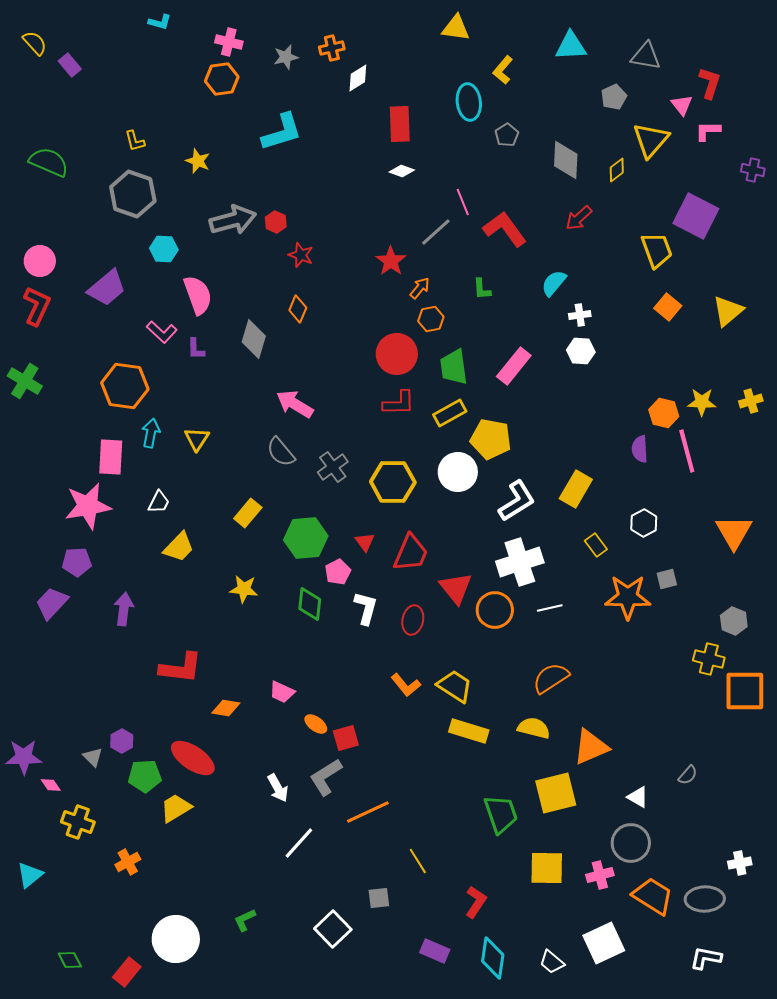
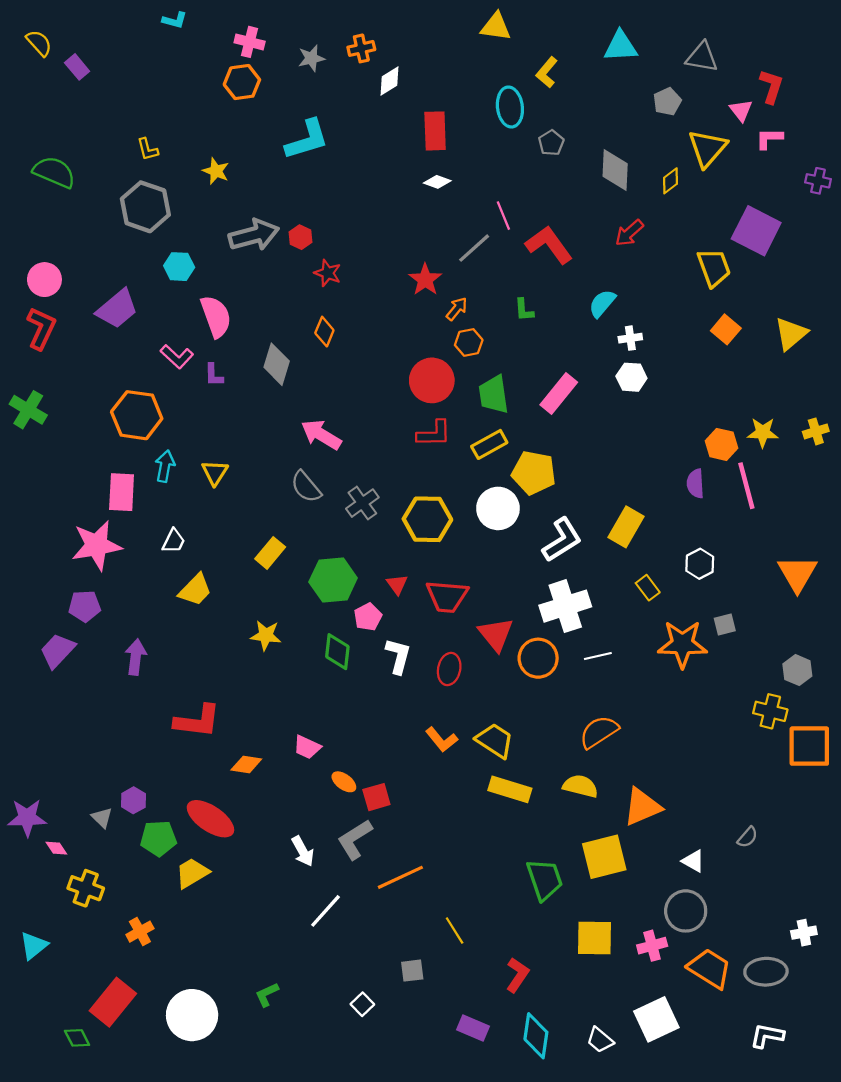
red trapezoid: (411, 553) -> (447, 596), turned 72
white square: (333, 929) -> (362, 1004), size x0.6
red rectangle: (127, 972) -> (113, 1002), moved, size x1.5

